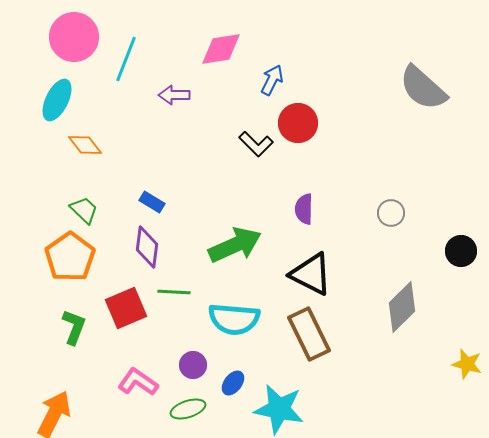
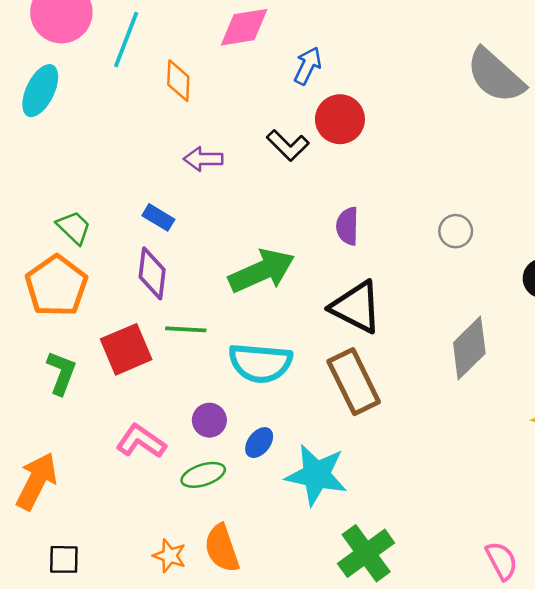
purple arrow: (174, 95) -> (203, 159), moved
orange diamond: (85, 145) -> (178, 81), moved, turned 40

